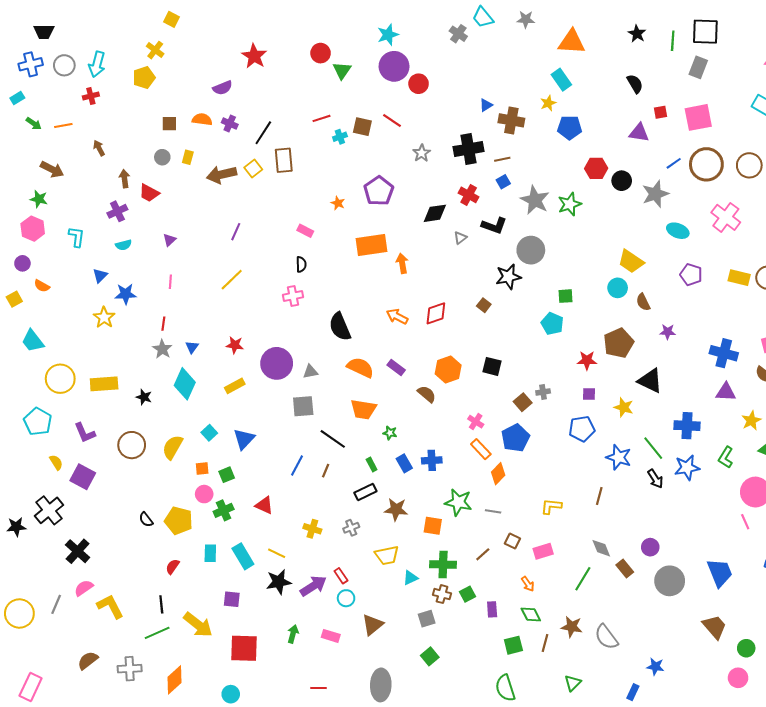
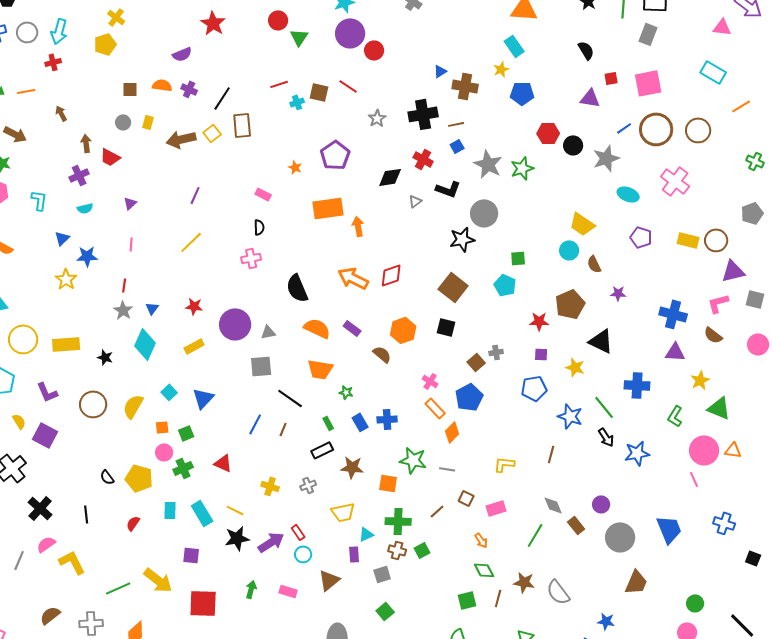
brown square: (484, 305) -> (453, 287), moved, size x2.0
orange arrow: (397, 316) -> (353, 278), size x1.4
blue star: (687, 468) -> (637, 453), moved
black line: (161, 604) -> (86, 514), moved
purple rectangle: (492, 609) -> (354, 554), moved
brown trapezoid: (715, 627) -> (636, 582), moved, turned 64

